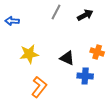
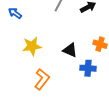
blue arrow: (12, 21) -> (15, 13), turned 32

